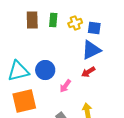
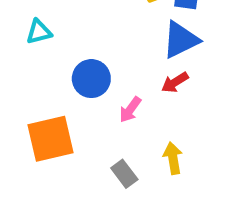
cyan triangle: (18, 71) -> (39, 32), moved, size x0.6

